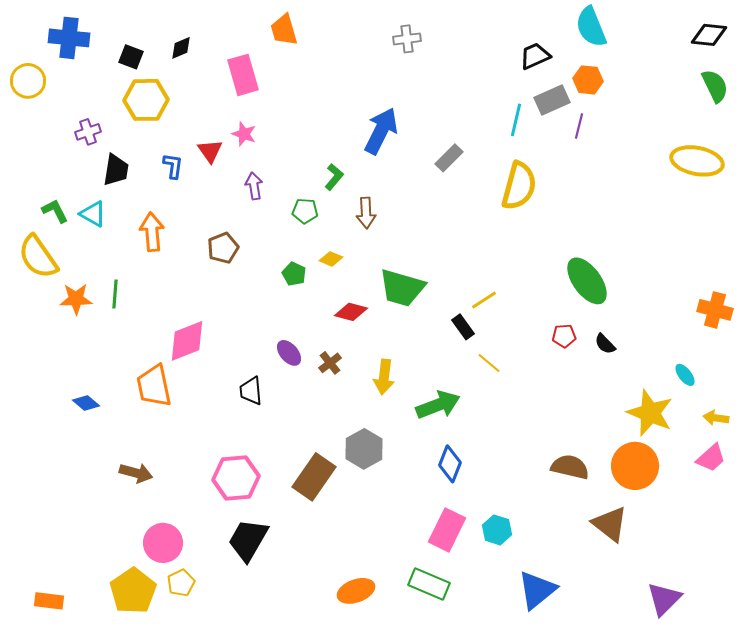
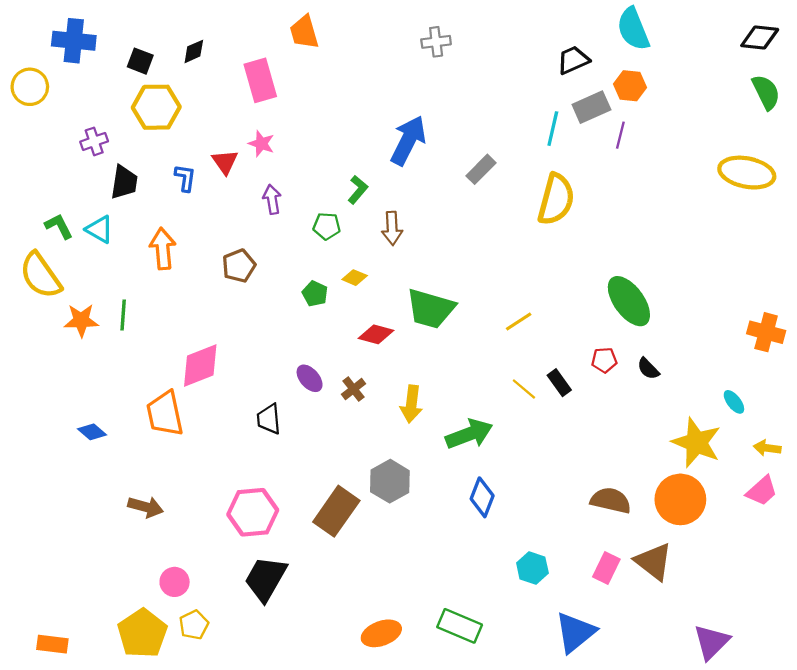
black rectangle: (463, 327) -> (559, 383), moved
pink rectangle: (447, 530) -> (606, 568), moved, size x0.7
pink circle: (163, 543) -> (175, 582), size x0.7

